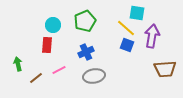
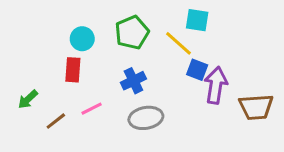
cyan square: (137, 13) -> (197, 20), moved
yellow line: (126, 28) -> (178, 43), moved
purple arrow: (152, 36) -> (216, 85), moved
green arrow: (18, 64) -> (28, 99), turned -120

